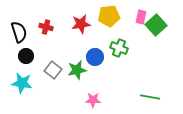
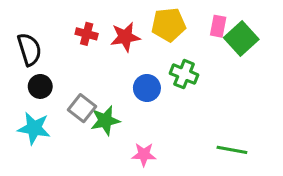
red cross: (46, 27) -> (87, 34), moved
green star: (77, 70) -> (105, 120), moved

